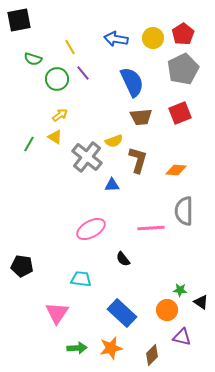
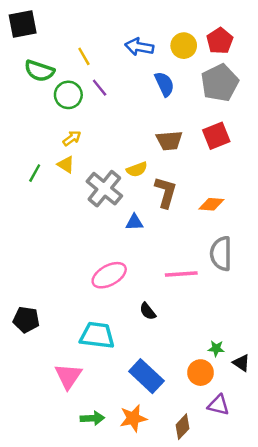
green semicircle: (33, 59) -> (39, 71), size x1.4
blue semicircle: (132, 82) -> (164, 84), moved, size x0.7
cyan trapezoid: (81, 279) -> (97, 335), size x1.4

